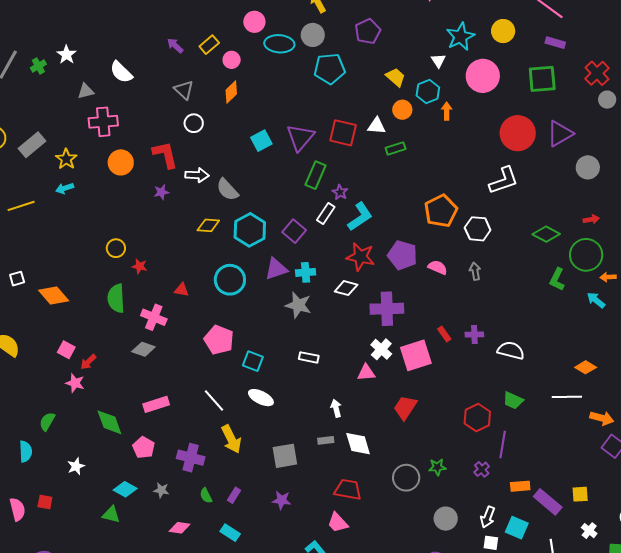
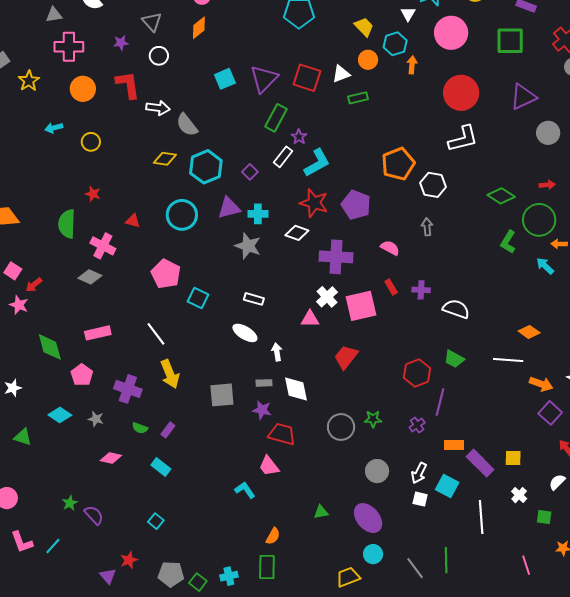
white triangle: (377, 126) -> (341, 74), turned -30
red circle: (518, 133) -> (461, 93), moved
cyan arrow: (65, 188) -> (54, 128), moved
purple star: (161, 192) -> (121, 43), moved
purple square: (294, 231) -> (250, 172), size x0.7
yellow circle: (116, 248) -> (91, 142), moved
pink semicircle: (438, 267) -> (390, 248), moved
white ellipse: (261, 398) -> (245, 333), moved
green semicircle: (206, 496) -> (140, 428), turned -49
purple star: (282, 500) -> (262, 410), moved
green triangle: (111, 515) -> (23, 437), moved

